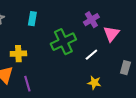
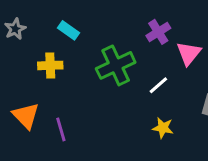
cyan rectangle: (32, 19) -> (69, 30), turned -64
yellow cross: (18, 54) -> (50, 65), moved

